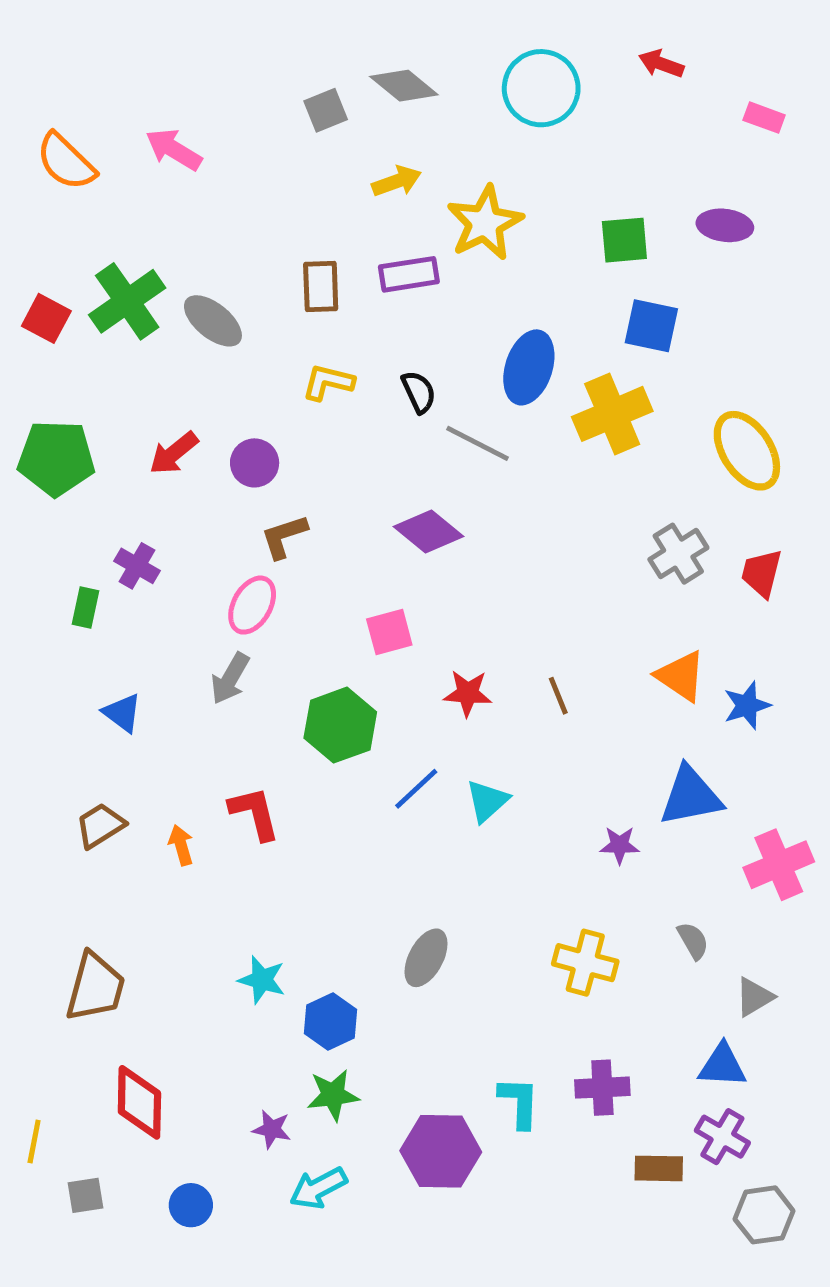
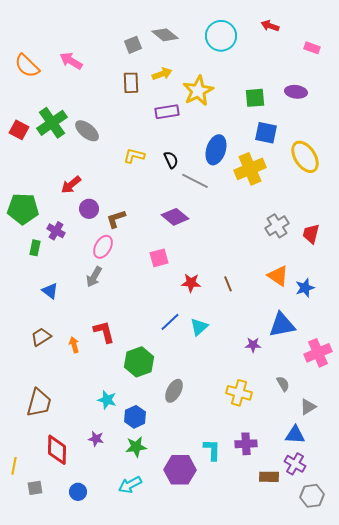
brown rectangle: (321, 287) -> (131, 83), moved
yellow ellipse: (747, 451) -> (305, 157), moved
green pentagon: (56, 458) -> (23, 209), moved
purple circle: (255, 463) -> (89, 209), moved
green hexagon: (340, 725) -> (139, 362), moved
purple star: (272, 1129) -> (96, 439), moved

